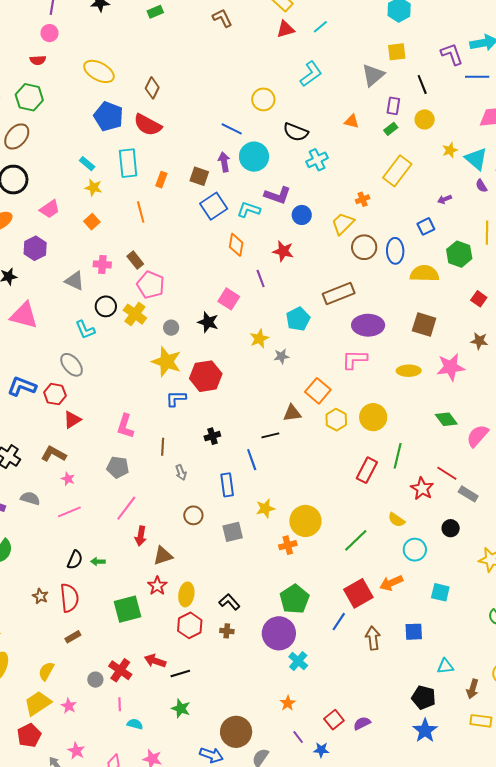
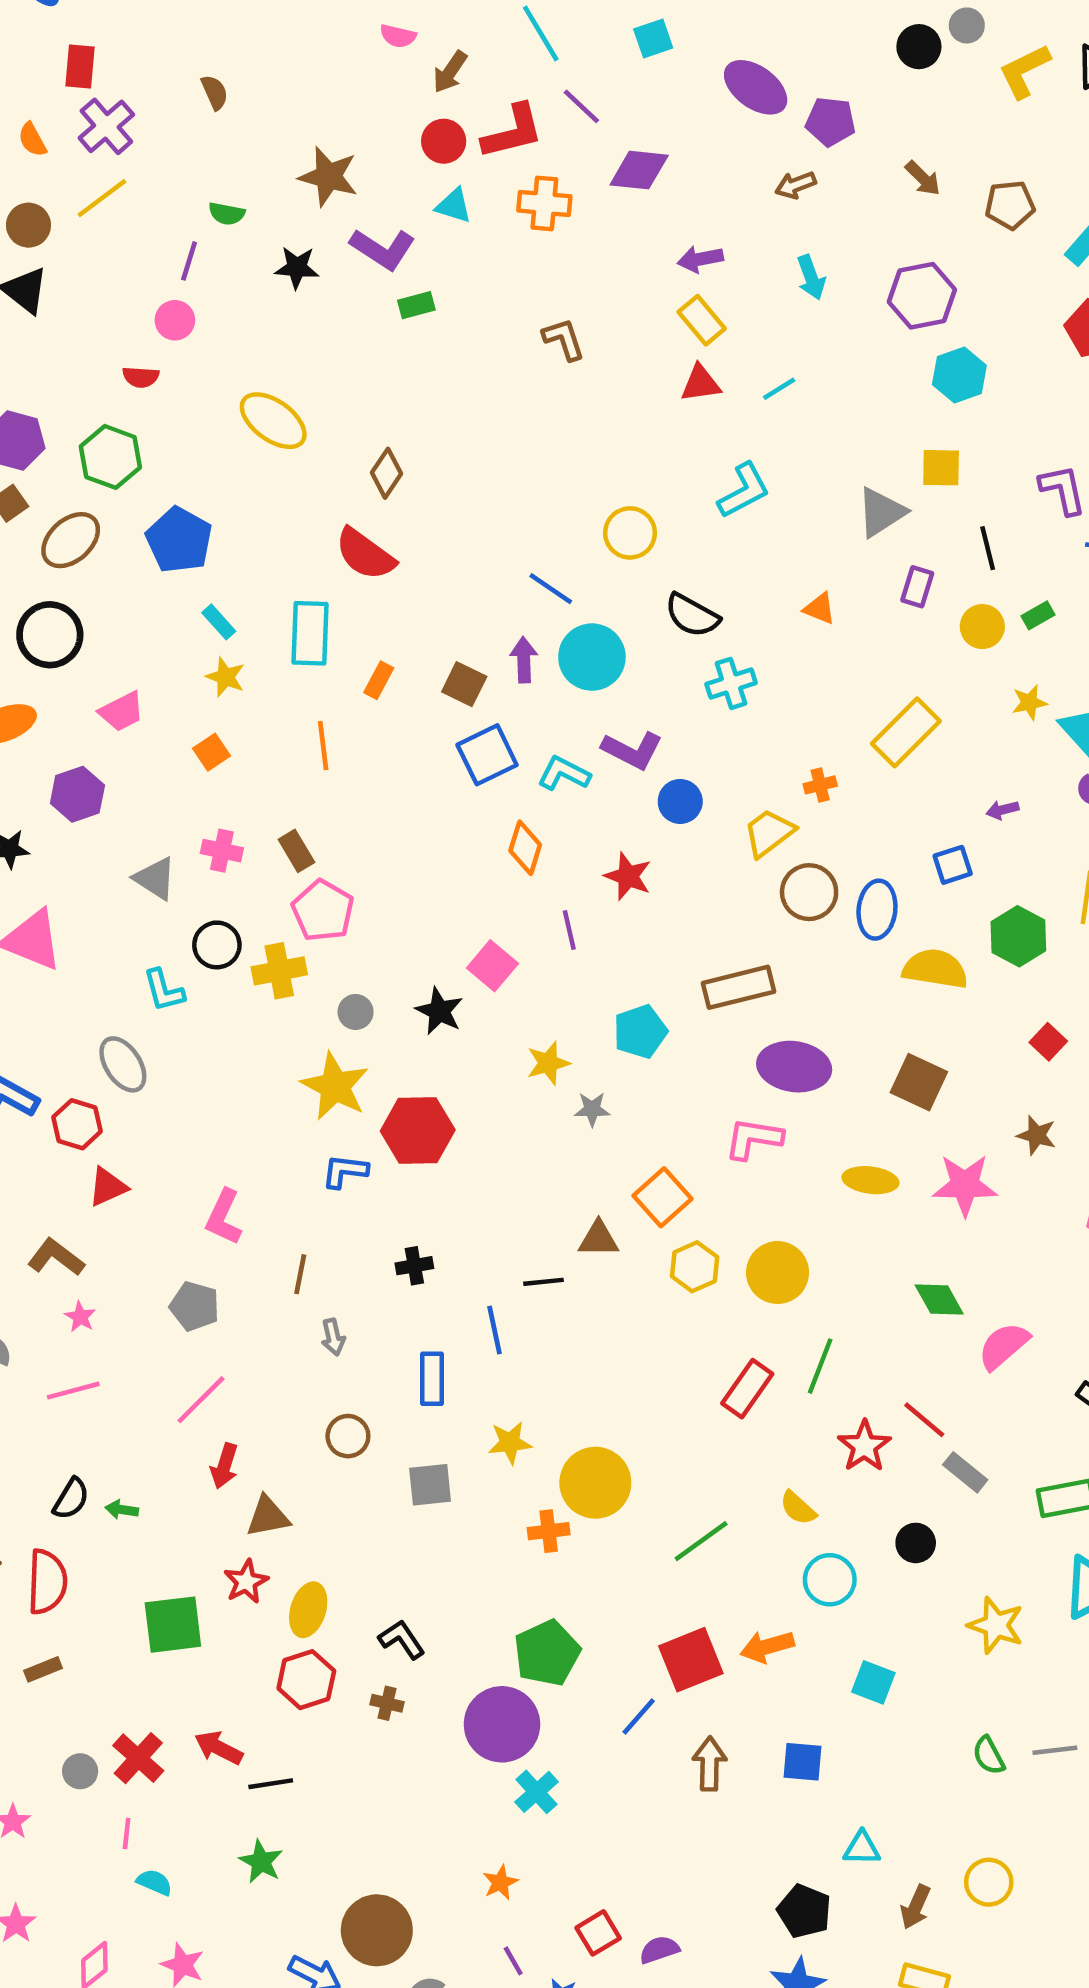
blue pentagon: (109, 116) -> (179, 540), moved
green rectangle: (391, 129) -> (1038, 615), moved
yellow cross: (135, 314) -> (279, 971), turned 35

